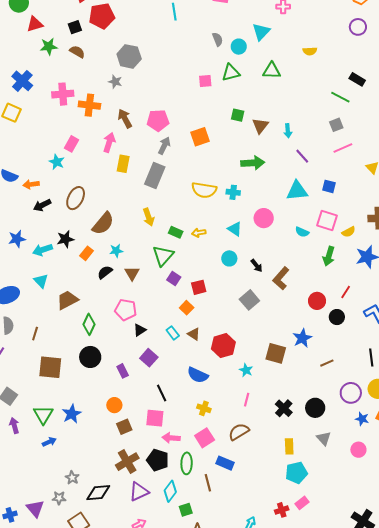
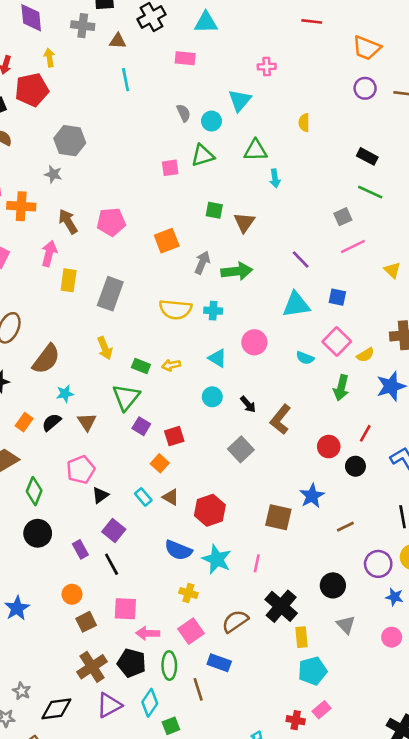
yellow semicircle: (310, 51) -> (304, 123), turned 96
green line: (340, 97) -> (370, 192), moved
cyan arrow: (288, 131) -> (275, 178), moved
gray arrow: (164, 146) -> (202, 263), moved
pink square: (327, 220) -> (337, 342), turned 30
orange rectangle: (87, 253) -> (24, 422), moved
pink pentagon: (126, 310) -> (81, 470), turned -30
cyan star: (246, 370) -> (217, 559), moved, size x1.6
black line: (162, 393) -> (112, 564), moved
pink line: (247, 400) -> (257, 563), moved
black cross: (284, 408) -> (281, 606), moved, size x1.4
red cross: (282, 510) -> (296, 720), turned 32

